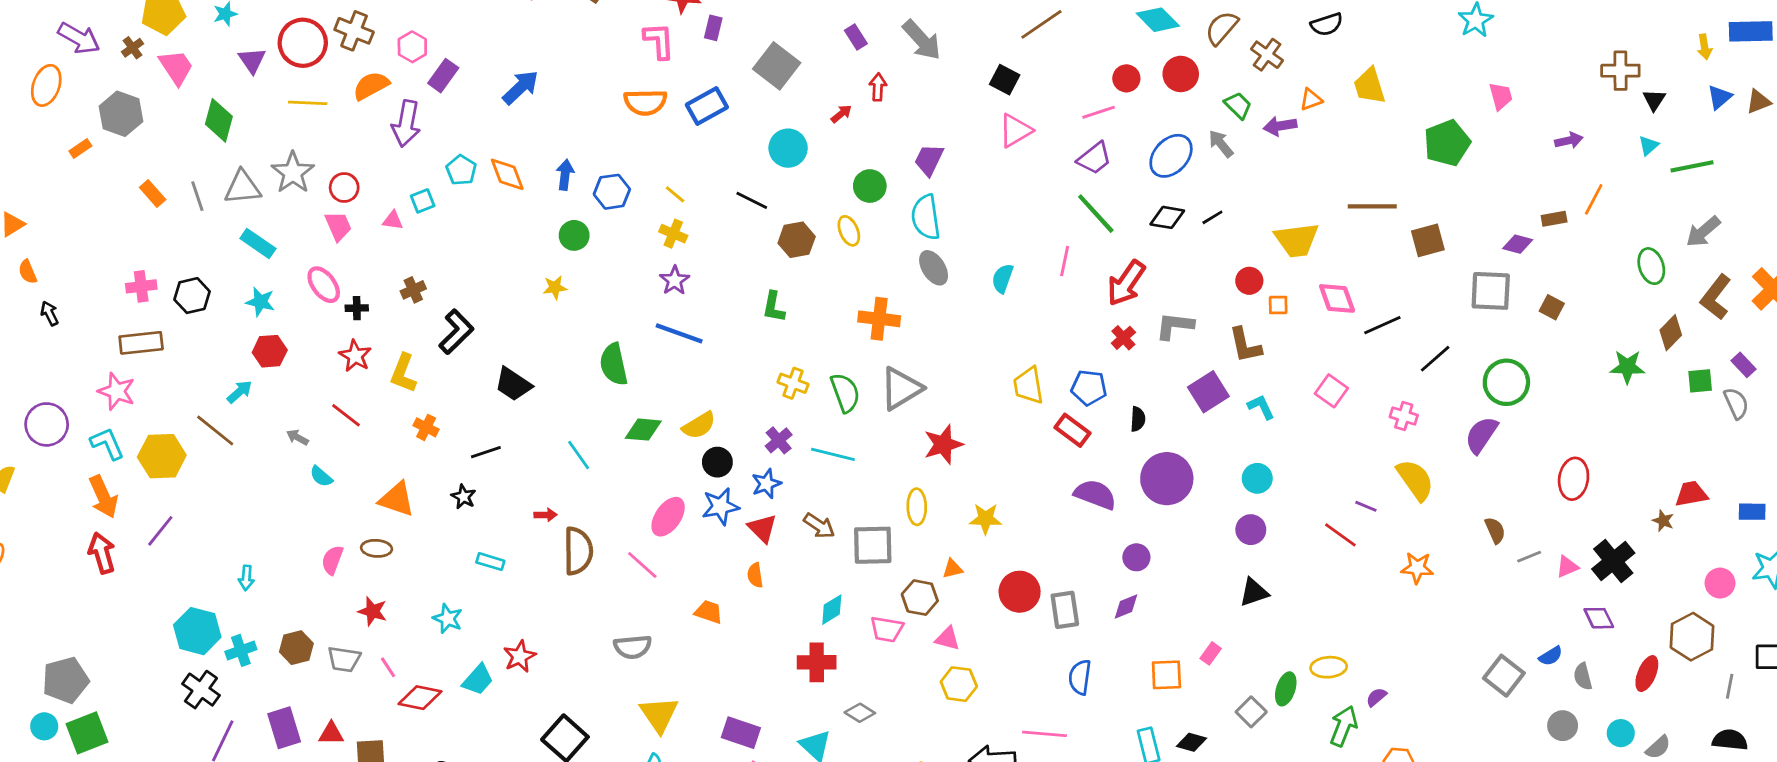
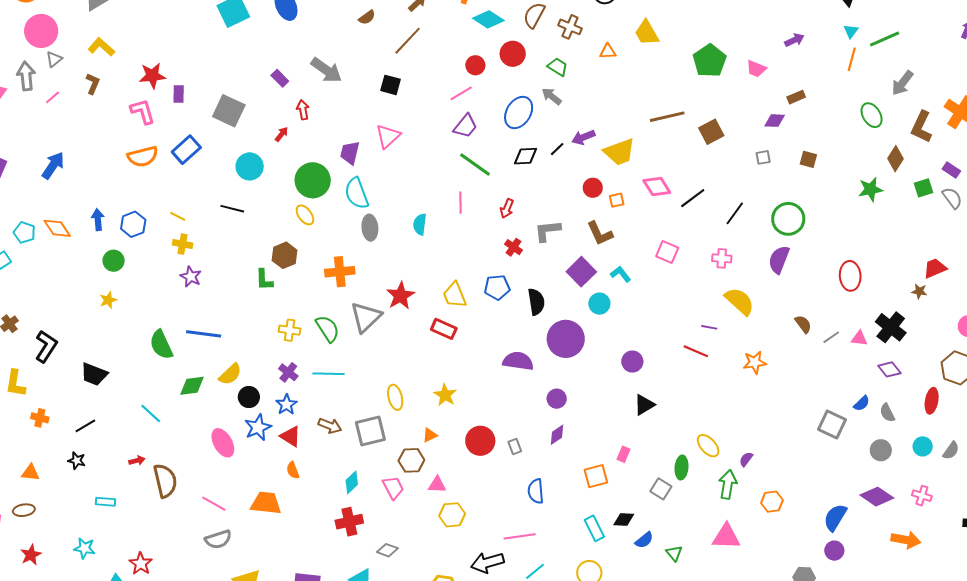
pink trapezoid: (1501, 96) -> (756, 69), moved, turned 140
orange triangle: (1311, 100) -> (608, 51), turned 30
purple arrow: (1280, 126) -> (583, 137), moved
pink triangle: (1015, 131) -> (388, 136), moved
green circle: (870, 186) -> (313, 180), size x1.5
orange line: (1594, 199) -> (852, 59), moved
brown hexagon: (797, 240) -> (285, 255), moved
gray ellipse: (934, 268) -> (370, 228), turned 40
red arrow: (1126, 283) -> (507, 208), size x0.6
gray square: (1491, 291) -> (763, 157), size x0.5
blue line: (679, 333) -> (204, 334), moved
black semicircle: (1138, 419) -> (536, 302), size x1.5
red rectangle: (1073, 430) -> (444, 329), moved
red star: (943, 444) -> (400, 296), moved
cyan circle: (1257, 478) -> (599, 304), moved
orange triangle: (397, 499) -> (30, 473), size x0.7
pink ellipse: (668, 517) -> (223, 443), turned -52
yellow star: (986, 519) -> (445, 395), turned -30
pink line: (642, 565) -> (214, 504), moved
pink triangle: (1567, 567) -> (859, 338), turned 42
gray rectangle: (1065, 610) -> (515, 446), size x0.6
red star: (373, 611) -> (31, 555), turned -30
orange trapezoid: (709, 612) -> (266, 503), size x1.5
pink trapezoid: (887, 629) -> (393, 488), turned -115
yellow ellipse: (1329, 667) -> (708, 446), turned 65

